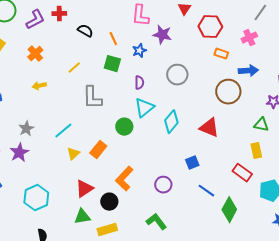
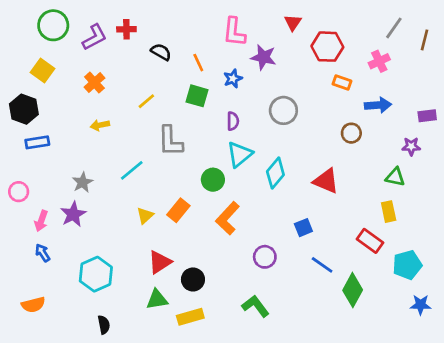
brown circle: (228, 92) -> (351, 133), size x0.6
cyan line: (63, 131) -> (132, 170), moved
orange L-shape: (124, 179) -> (228, 218), moved

